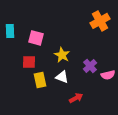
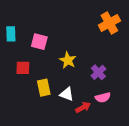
red square: (29, 62) -> (23, 68), moved
pink semicircle: (108, 75) -> (103, 97), moved
white triangle: (62, 77) -> (67, 94), moved

